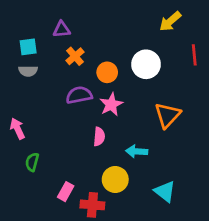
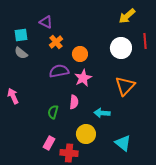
purple triangle: (62, 29) -> (46, 22), turned 32
white circle: (146, 64) -> (121, 48), moved
gray semicircle: (28, 71) -> (21, 53), turned 40
green semicircle: (32, 162) -> (53, 112), moved

